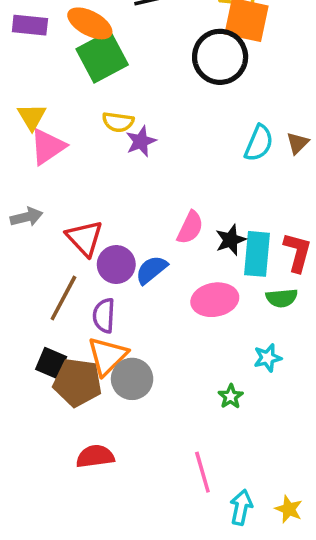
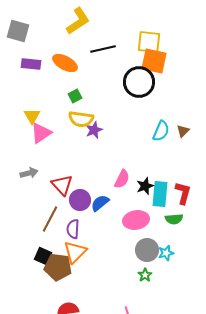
green square: (102, 57) -> (75, 96), moved, size x0.5
yellow semicircle: (118, 122) -> (81, 119), size x1.4
gray circle: (132, 379) -> (147, 250), moved

